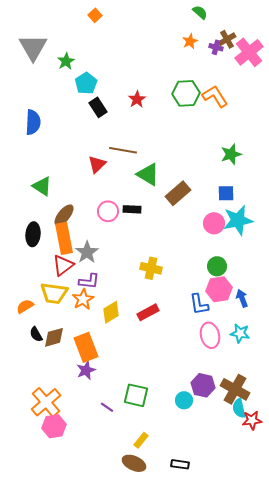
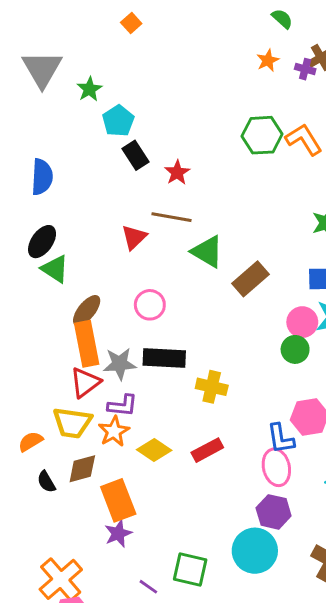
red star: (137, 99) -> (177, 173), moved
black rectangle: (132, 209) -> (164, 358), moved, size x1.6
black ellipse: (33, 234) -> (42, 242), moved, turned 30
gray star: (87, 252) -> (120, 364), turned 30
green circle: (217, 266) -> (295, 349), moved
yellow diamond: (111, 312) -> (154, 450), turned 65
pink ellipse: (210, 335) -> (276, 467), moved
brown diamond: (54, 337) -> (82, 469), moved
purple hexagon: (203, 385) -> (274, 512), moved
cyan circle: (184, 400) -> (255, 551), moved, size x1.8

